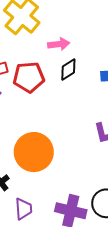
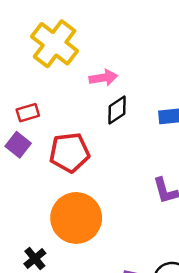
red pentagon: (29, 77) -> (69, 153), moved

